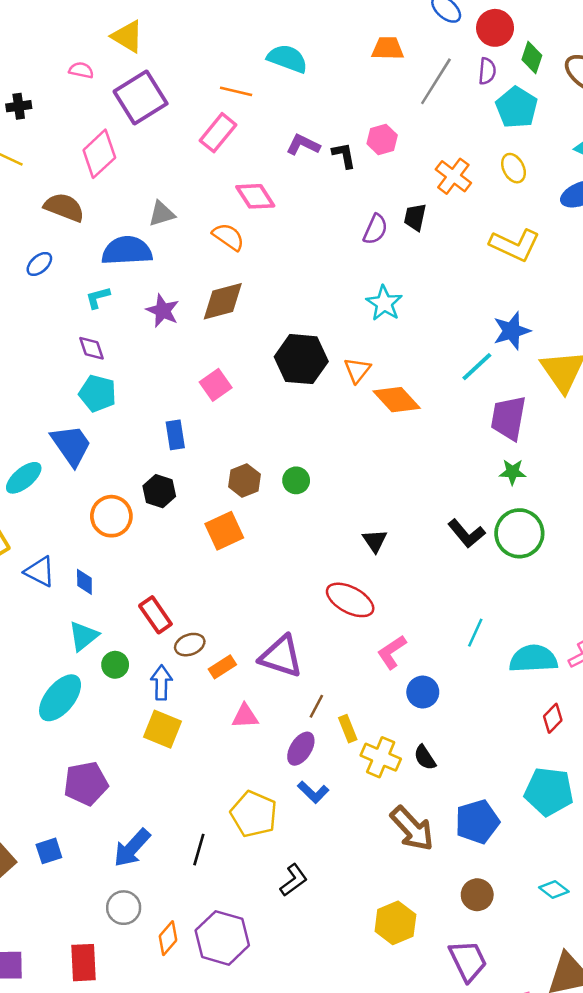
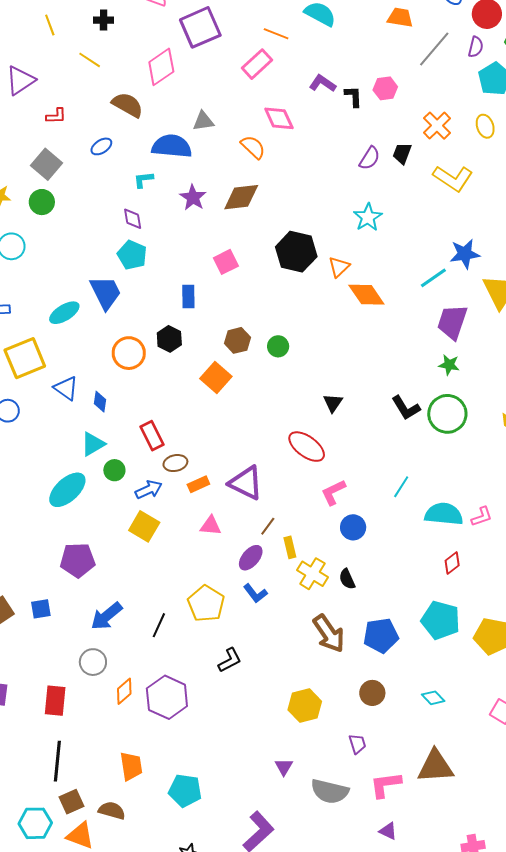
yellow L-shape: (515, 245) -> (453, 178), moved
orange square: (224, 531) -> (216, 378), turned -32
blue arrow: (161, 683) -> (149, 490), turned 56
purple trapezoid: (468, 961) -> (357, 744), size x0.6

